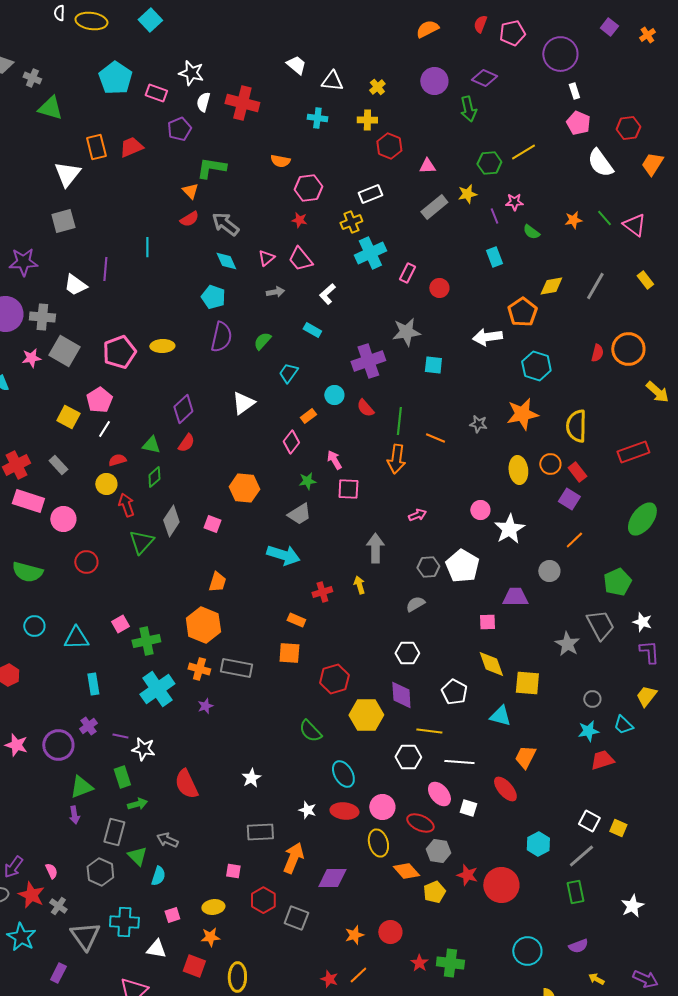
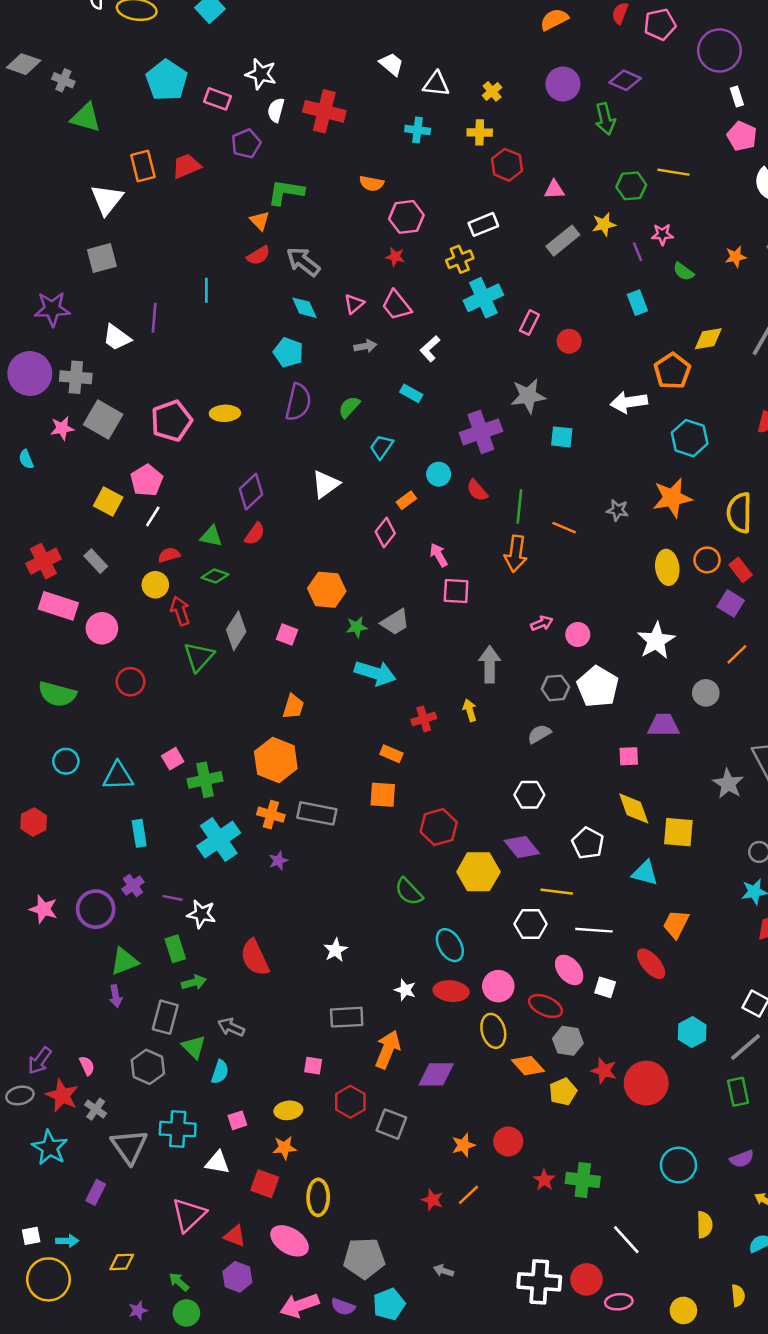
yellow line: (523, 152) -> (673, 172), turned 40
green diamond: (154, 477) -> (215, 576), turned 60
green star: (307, 481) -> (357, 627), moved
pink circle: (480, 510) -> (578, 634), moved
purple diamond: (401, 695) -> (522, 847), turned -36

